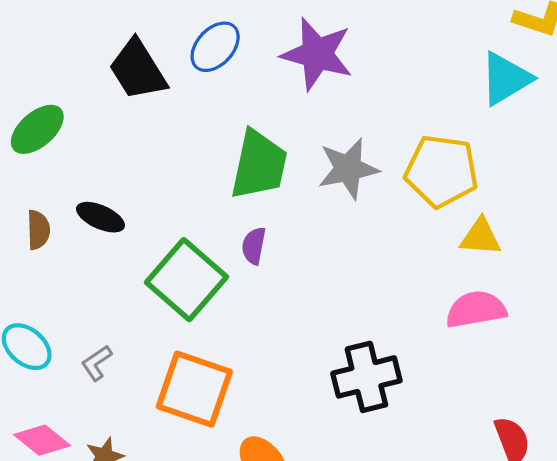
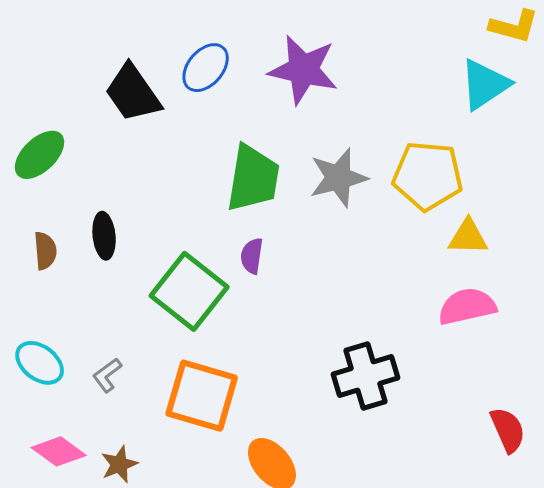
black ellipse: (100, 217) -> (104, 236), turned 63

